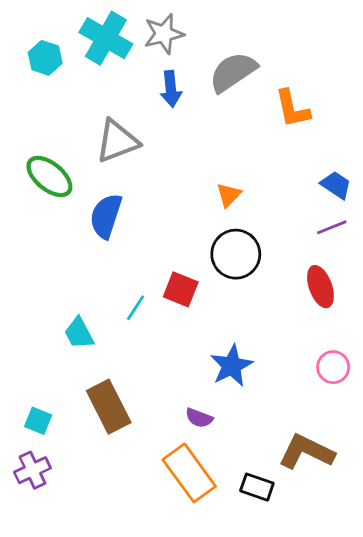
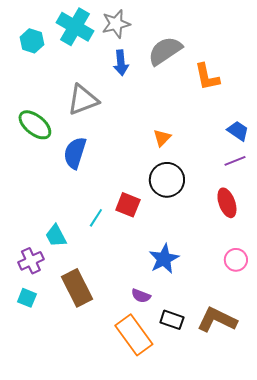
purple cross: (32, 470) -> (31, 261), moved
black rectangle: (257, 487) -> (172, 320), moved

